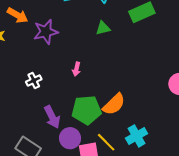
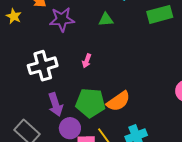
green triangle: (103, 28) -> (106, 19), moved
white cross: (34, 80) -> (43, 66), size x1.8

